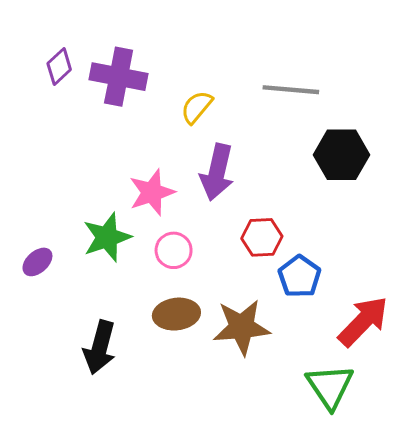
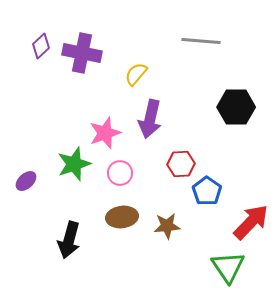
gray line: (291, 90) -> (201, 41), moved
brown star: (242, 327) -> (167, 226), size x0.7

